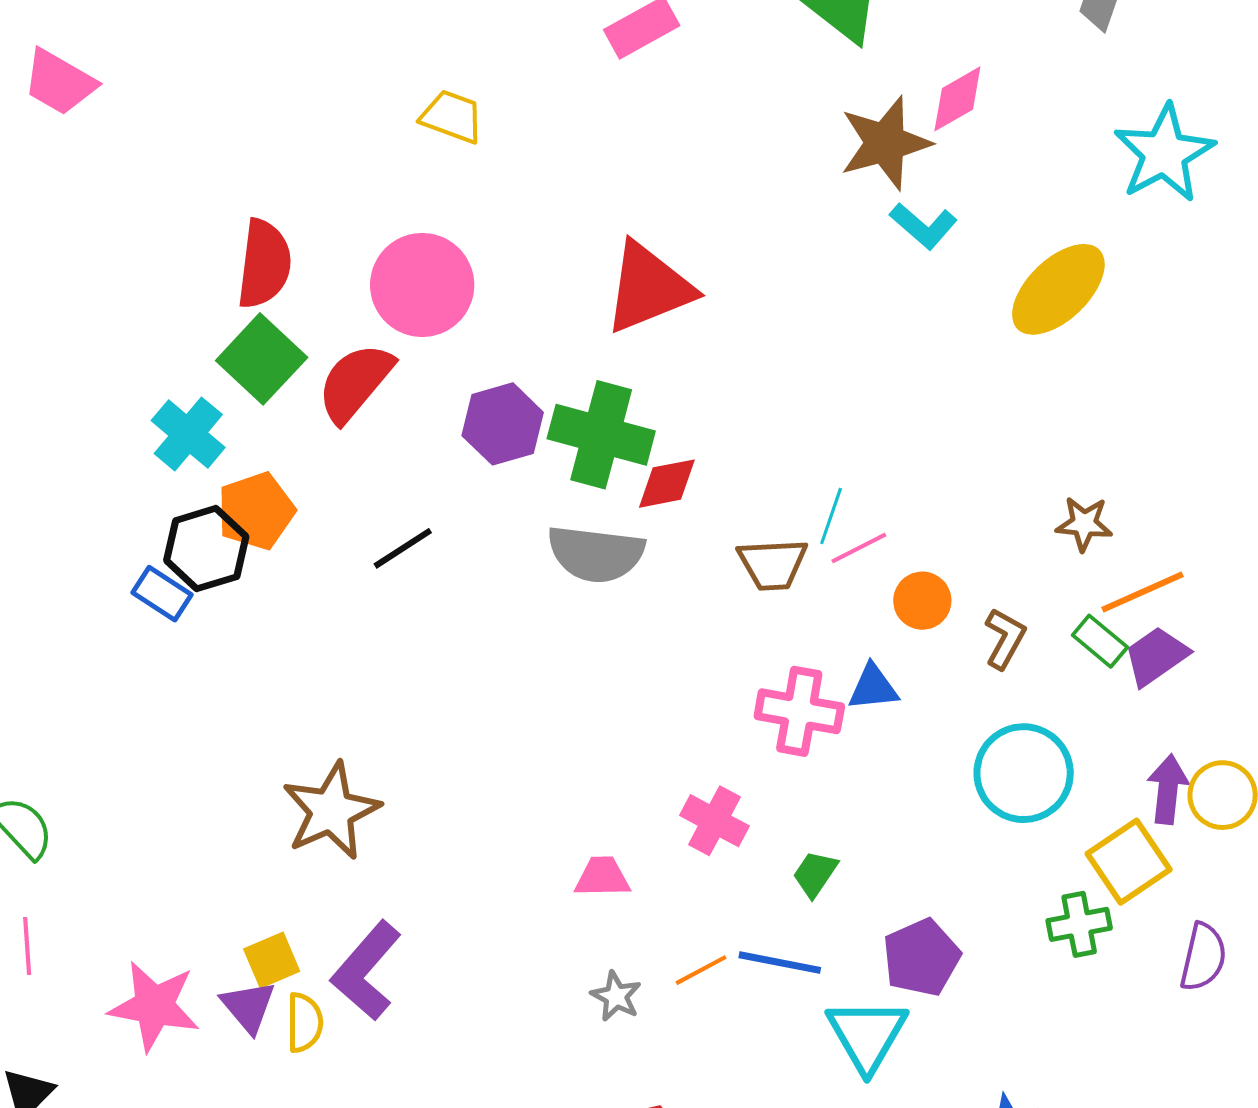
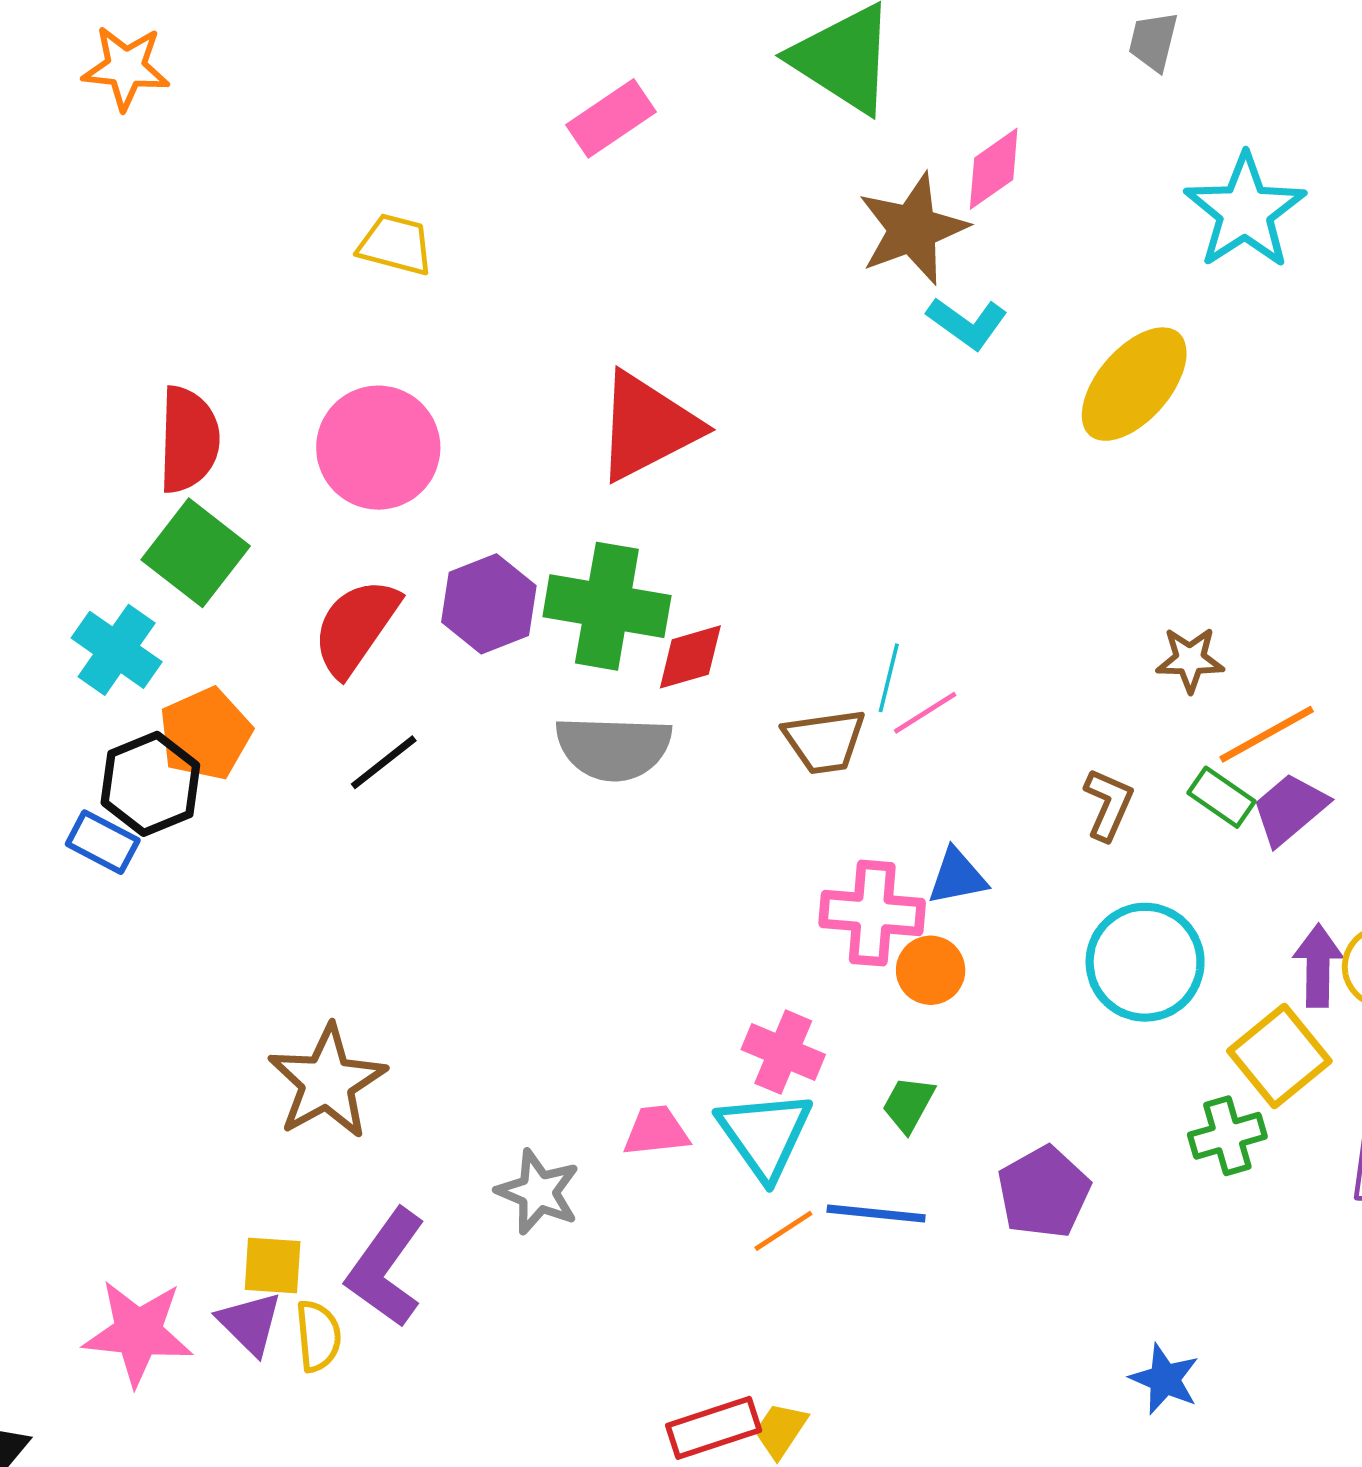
red semicircle: (355, 383) -> (356, 627), moved
orange circle: (922, 601) -> (931, 970), moved
yellow square: (272, 960) -> (273, 1265), turned 32
gray star: (616, 996) -> (538, 1192), moved, size x1.4
cyan triangle: (867, 1035) -> (765, 1135), moved

